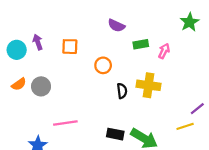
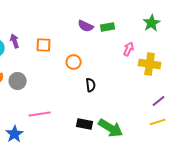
green rectangle: (141, 44) -> (108, 27), moved
yellow cross: (149, 85) -> (150, 64), moved
yellow line: (185, 126) -> (158, 122), moved

